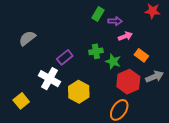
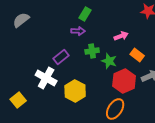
green rectangle: (98, 14) -> (85, 14), moved
purple arrow: (115, 21) -> (78, 31), moved
gray semicircle: (27, 38) -> (21, 20), moved

